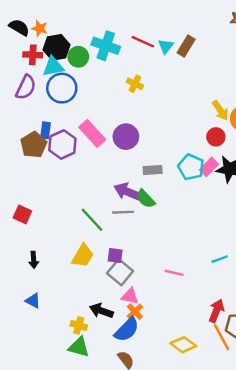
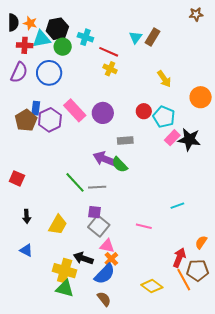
black semicircle: (19, 27) -> (13, 22), turned 60
red line: (143, 42) -> (109, 52), moved
cyan cross: (106, 46) -> (85, 37), size x0.7
black hexagon: (57, 47) -> (57, 29), moved
cyan triangle: (53, 67) -> (41, 39), moved
yellow arrow: (220, 110) -> (164, 79), moved
red circle: (216, 137) -> (144, 111), moved
cyan pentagon: (191, 167) -> (164, 117), moved
gray line: (123, 212) -> (97, 187), moved
yellow trapezoid: (83, 256) -> (58, 225), moved
cyan line: (220, 259) -> (177, 206), moved
yellow cross: (79, 325) -> (65, 271), size x1.6

